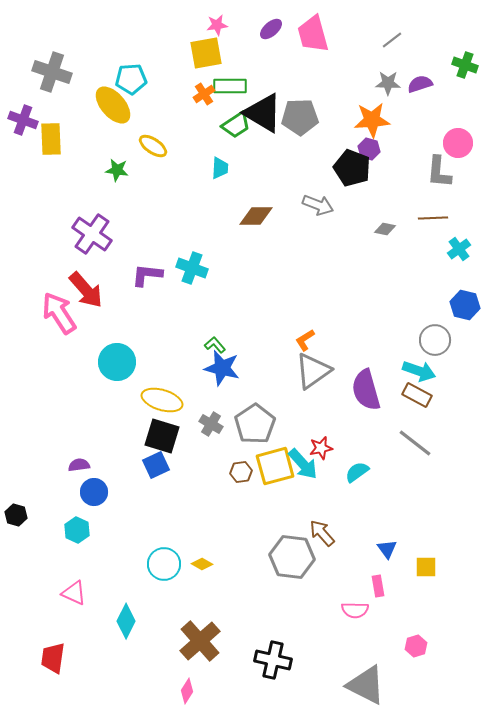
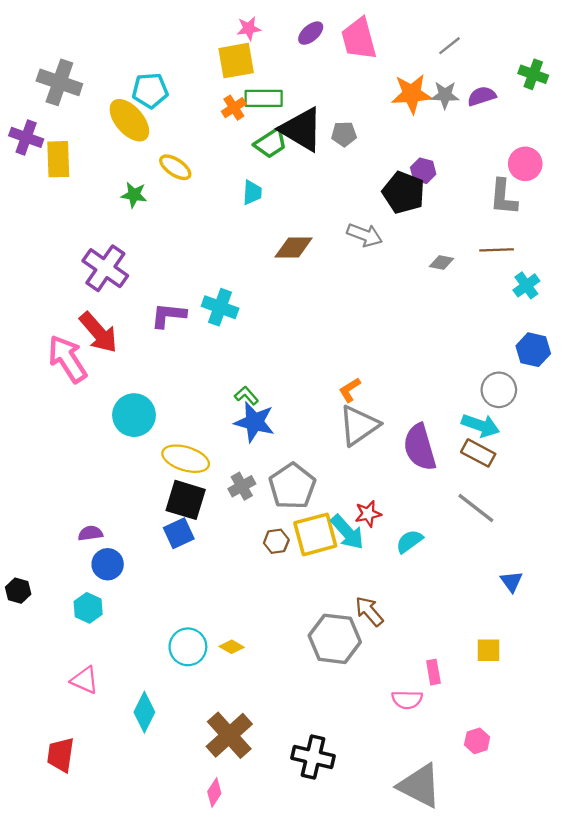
gray pentagon: (300, 117) -> (344, 134), size x0.6
orange star: (372, 120) -> (412, 94), moved
gray cross: (211, 424) -> (242, 486), turned 30
blue triangle: (387, 549) -> (511, 581), moved

